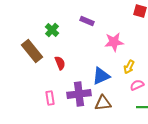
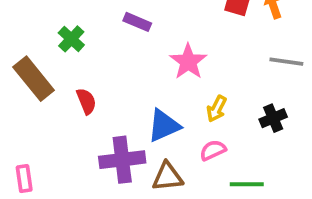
pink star: (114, 42) -> (188, 62), turned -30
pink semicircle: (137, 85) -> (213, 150), moved
pink rectangle: (50, 98) -> (24, 179), moved

